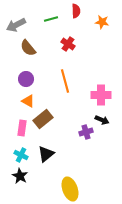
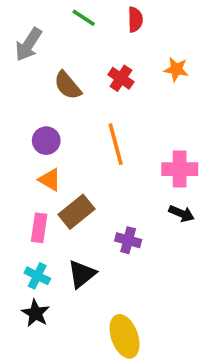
green line: (51, 19) -> (84, 18), moved, turned 48
orange star: (102, 22) -> (176, 69), moved
gray arrow: (16, 25) -> (28, 44), turned -30
brown semicircle: (28, 48) -> (68, 85), moved
purple cross: (86, 132) -> (128, 240), moved, turned 32

